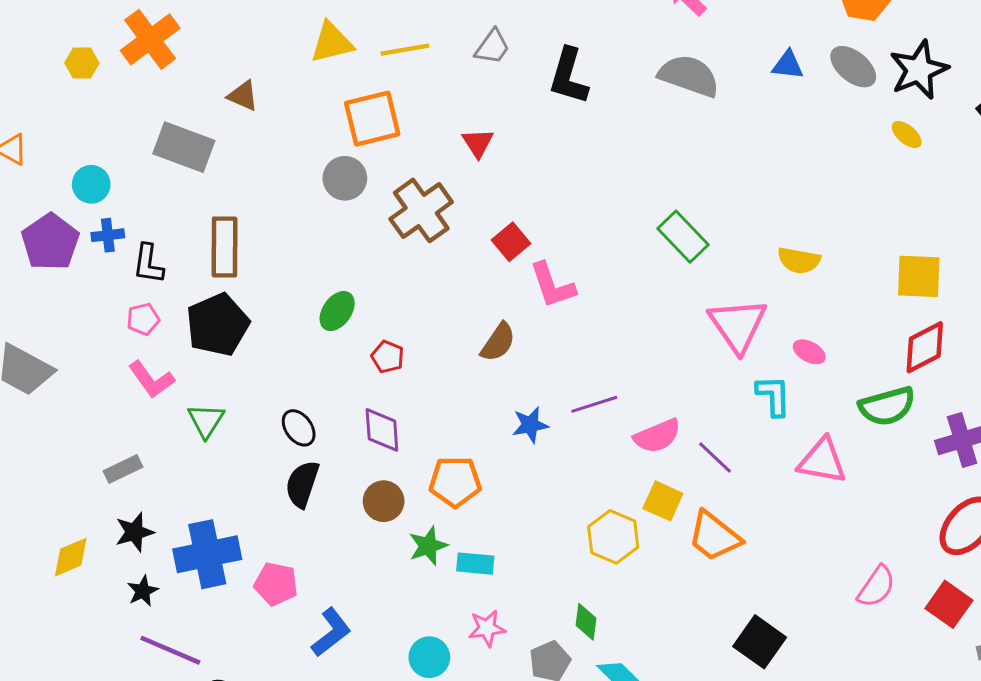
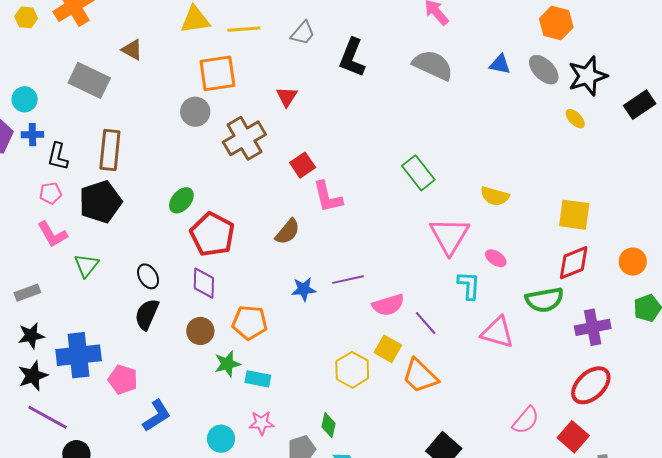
red pentagon: (388, 357) -> (212, 234), size x2.0
black star: (143, 591) -> (33, 376), size x1.4

